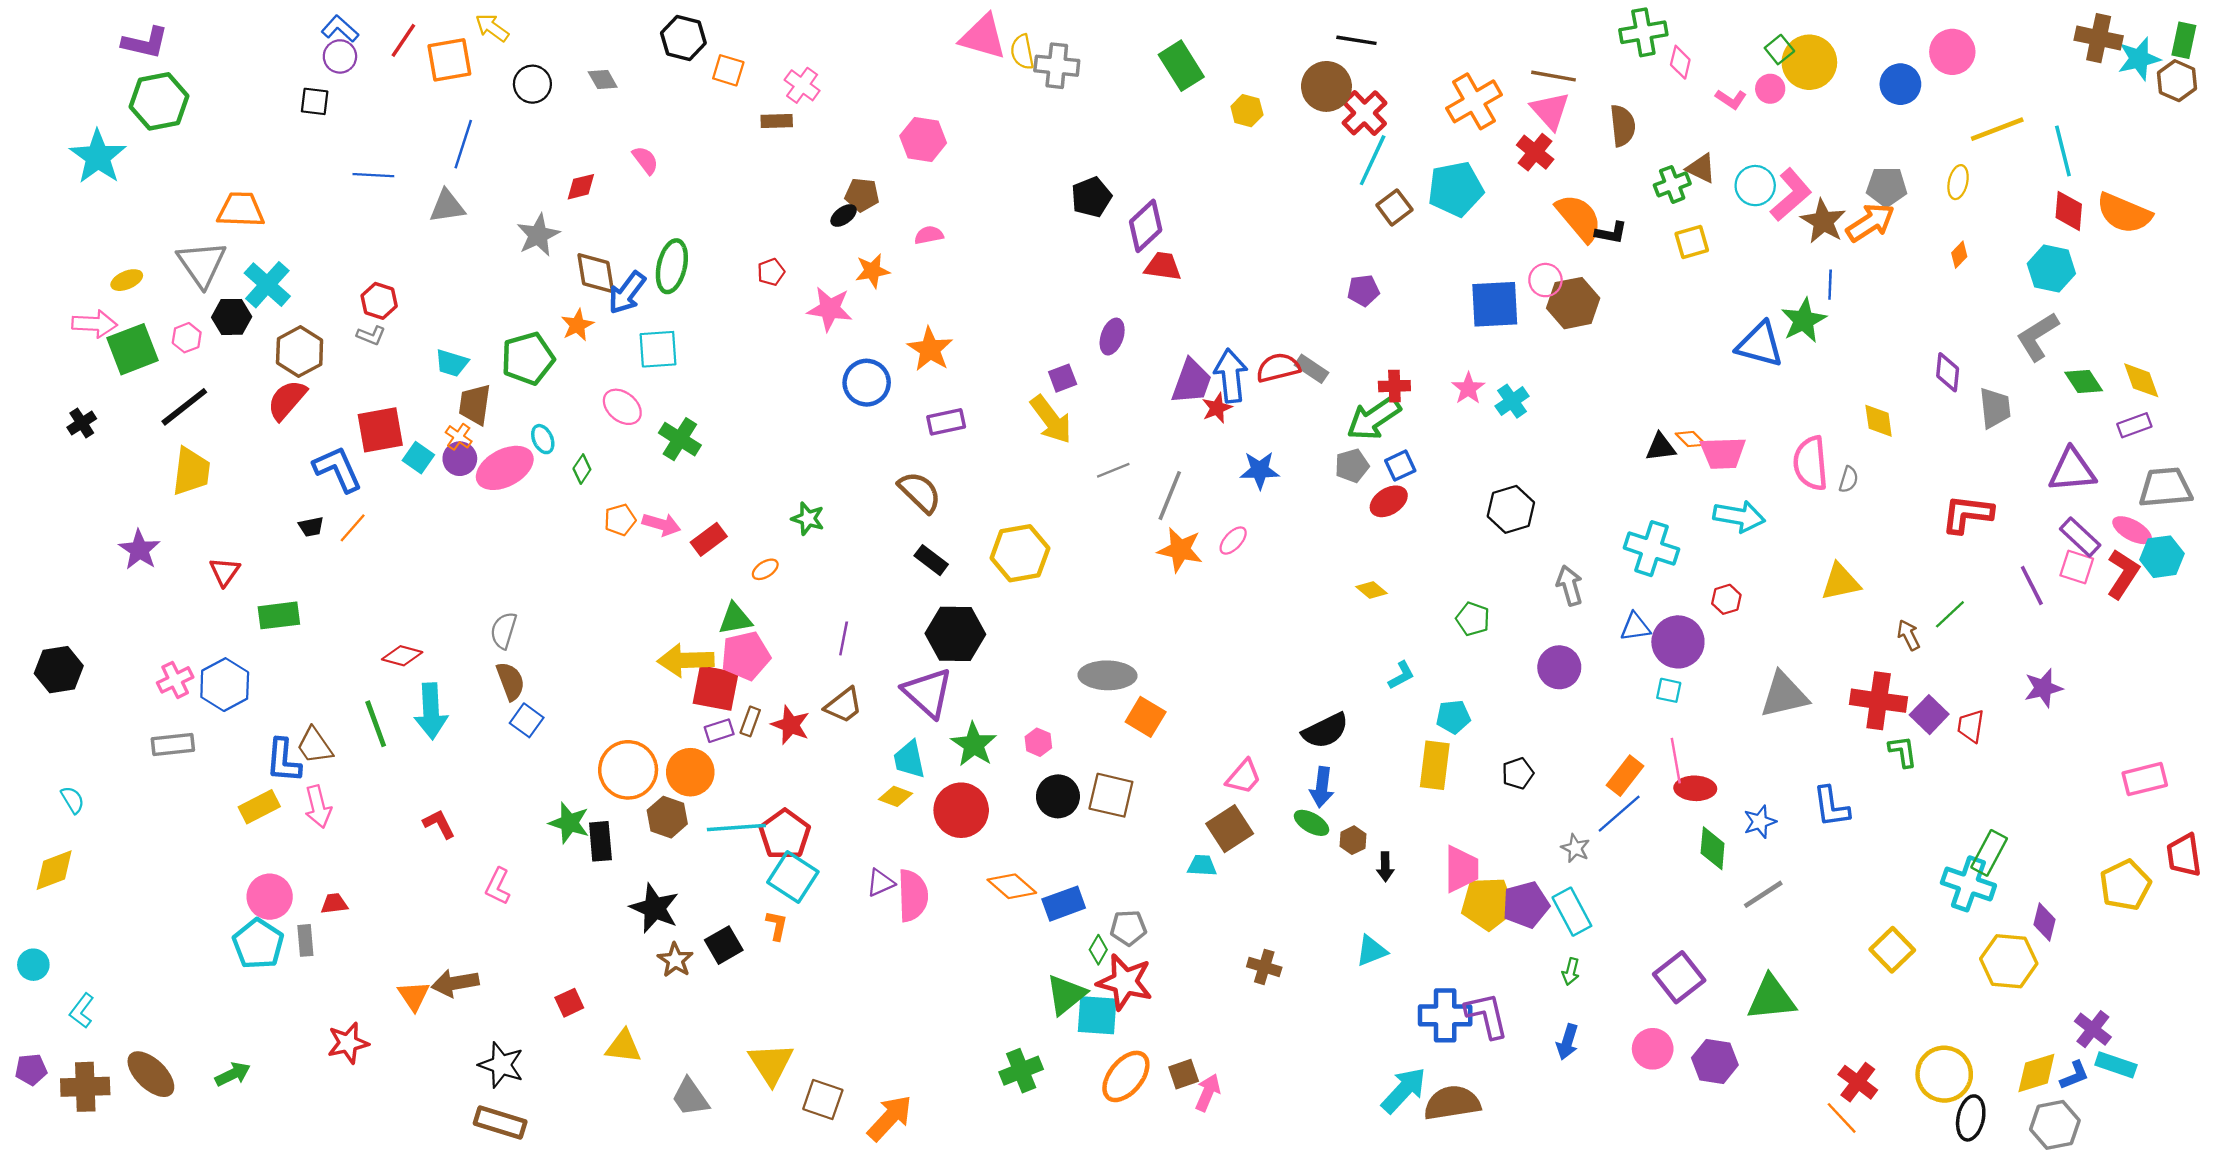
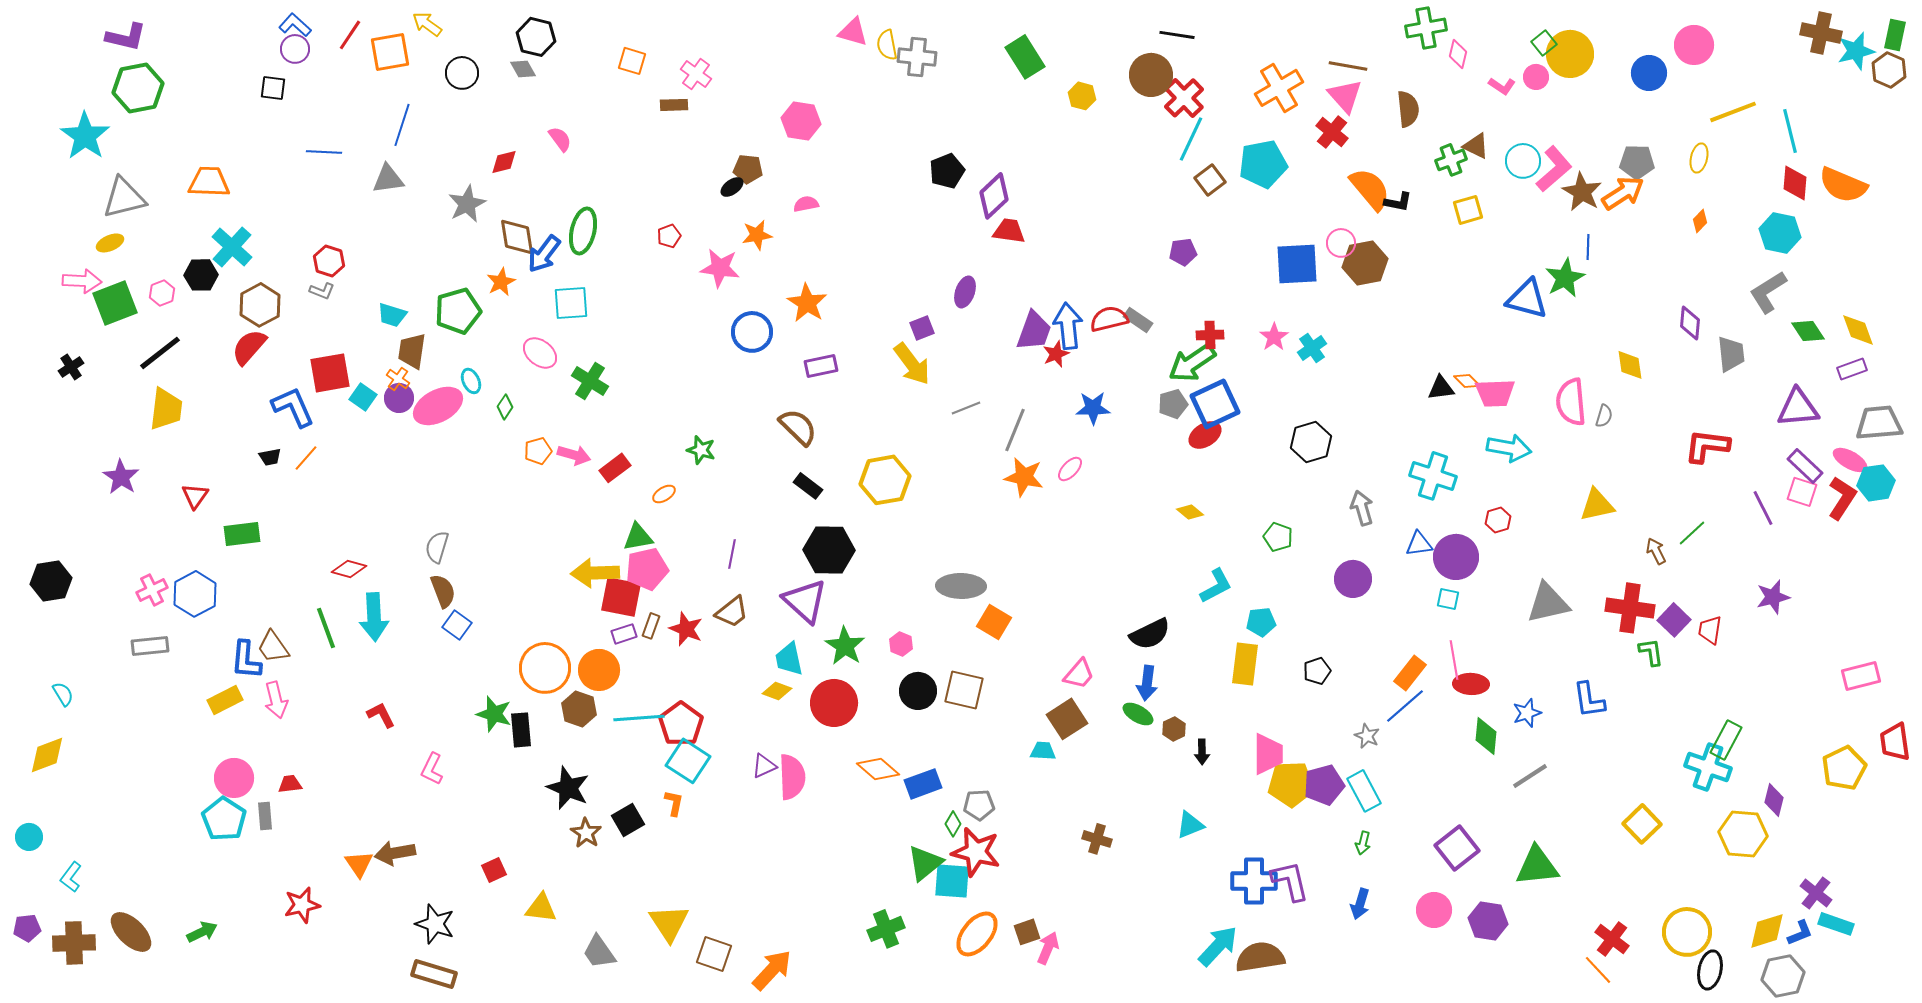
pink triangle: (983, 37) -> (853, 32), size x0.7
black hexagon: (683, 38) -> (536, 37), moved
gray triangle: (202, 264) -> (124, 198), moved, turned 51
blue square: (1400, 466) -> (1215, 404), size x1.8
cyan L-shape: (1401, 675) -> (1216, 586), size x1.4

